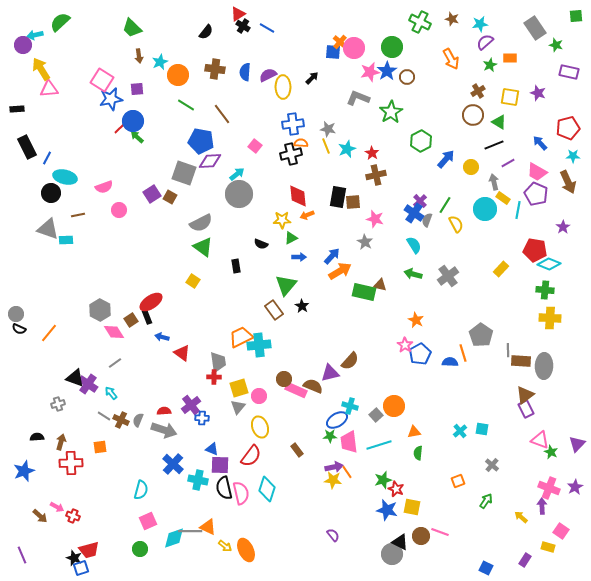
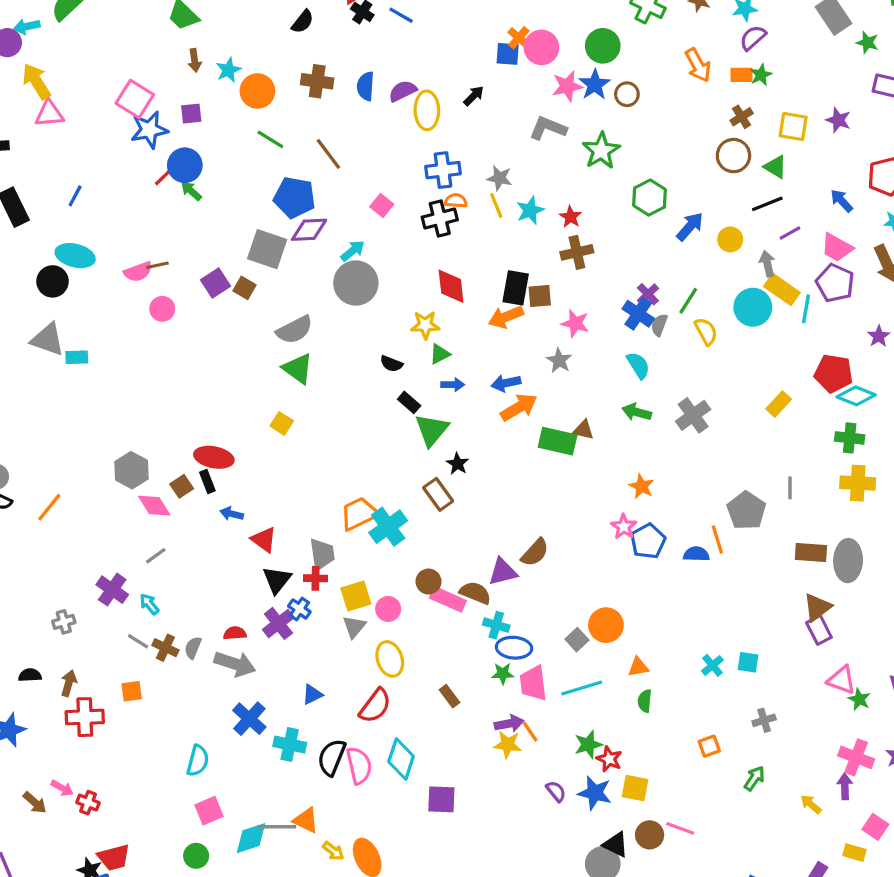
orange rectangle: (510, 58) -> (742, 75), moved
blue line: (47, 158) -> (75, 196), moved
yellow rectangle: (503, 198) -> (782, 289), size x1.5
brown line: (78, 215) -> (157, 265), moved
orange arrow: (307, 215) -> (506, 317), moved, size x1.5
blue arrow: (332, 256) -> (506, 383), turned -144
black rectangle: (236, 266) -> (409, 402), moved, turned -40
red ellipse: (151, 302) -> (214, 457), turned 45
brown rectangle: (274, 310) -> (438, 494), moved
cyan cross: (259, 345) -> (388, 527), turned -30
gray line: (508, 350) -> (790, 488), moved
black triangle: (75, 378) -> (277, 580), moved, turned 48
cyan cross: (350, 406) -> (496, 625), moved
blue cross: (202, 418) -> (299, 609), moved, turned 32
blue ellipse: (337, 420) -> (514, 648), turned 35
blue triangle: (212, 449) -> (312, 694), turned -48
purple square: (220, 465) -> (441, 799), moved
gray cross: (492, 465) -> (764, 720), turned 32
black semicircle: (224, 488) -> (332, 757), turned 35
purple semicircle: (333, 535) -> (556, 791), moved

